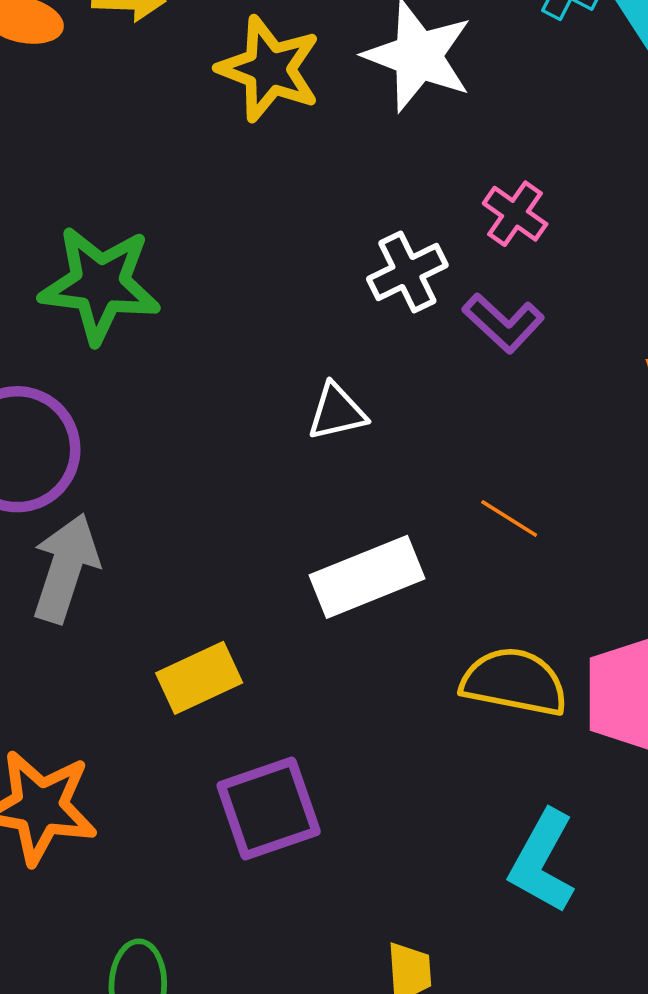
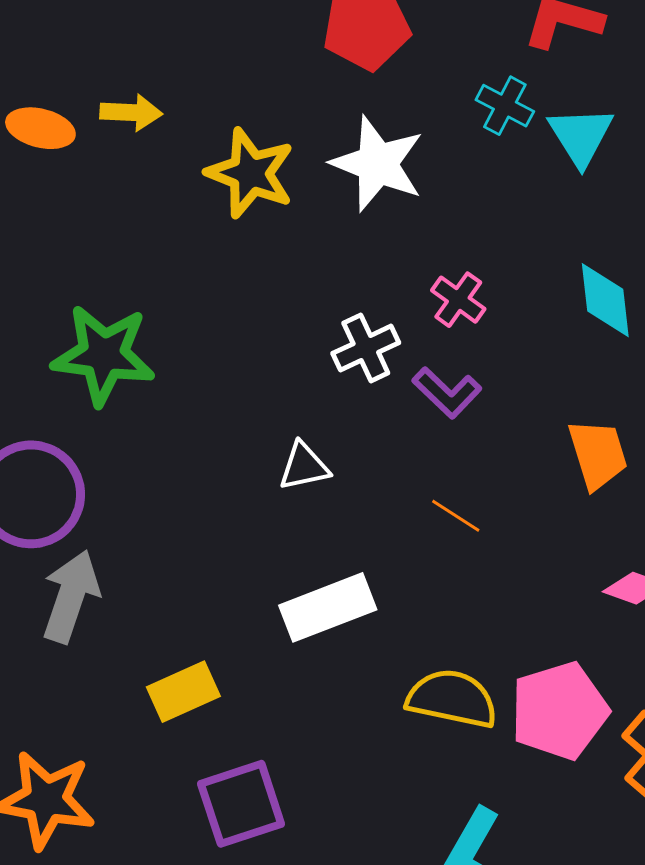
orange line: (509, 518) -> (456, 516), moved

